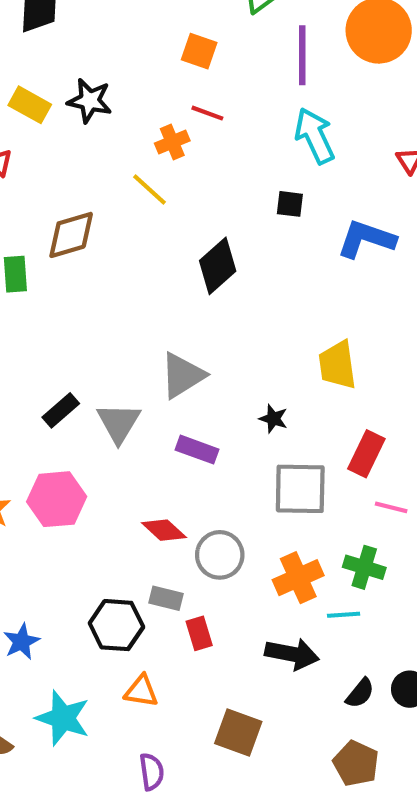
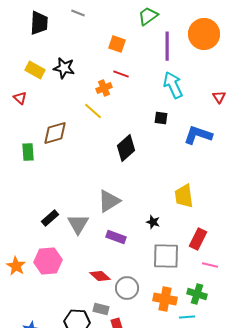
orange cross: (298, 578) -> (165, 299), turned 35

